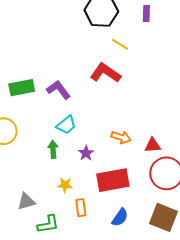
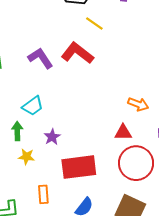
purple L-shape: (58, 90) -> (40, 58), moved
orange arrow: (121, 137) -> (138, 104), moved
yellow star: (65, 185) -> (26, 157), moved

